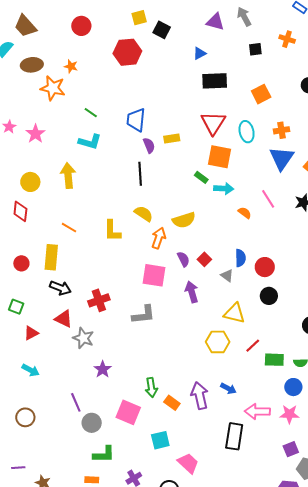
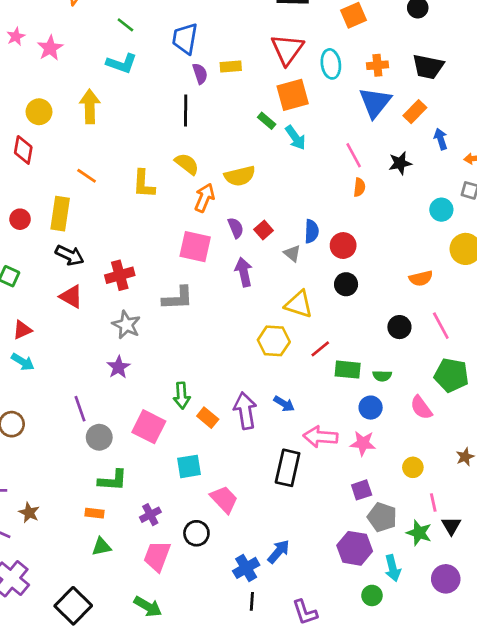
orange square: (219, 157) -> (293, 95), turned -30
cyan arrow: (224, 189) -> (295, 138), turned 48
orange semicircle: (245, 213) -> (359, 187), moved, turned 56
red triangle: (31, 333) -> (22, 330), moved
gray star: (83, 338) -> (126, 325), moved

